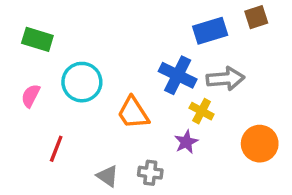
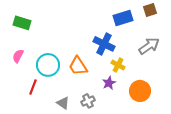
gray arrow: (225, 79) -> (149, 46), moved, turned -30
cyan circle: (82, 82) -> (48, 65), moved
orange circle: (260, 144) -> (140, 91), moved
gray cross: (150, 173) -> (88, 101), turned -32

